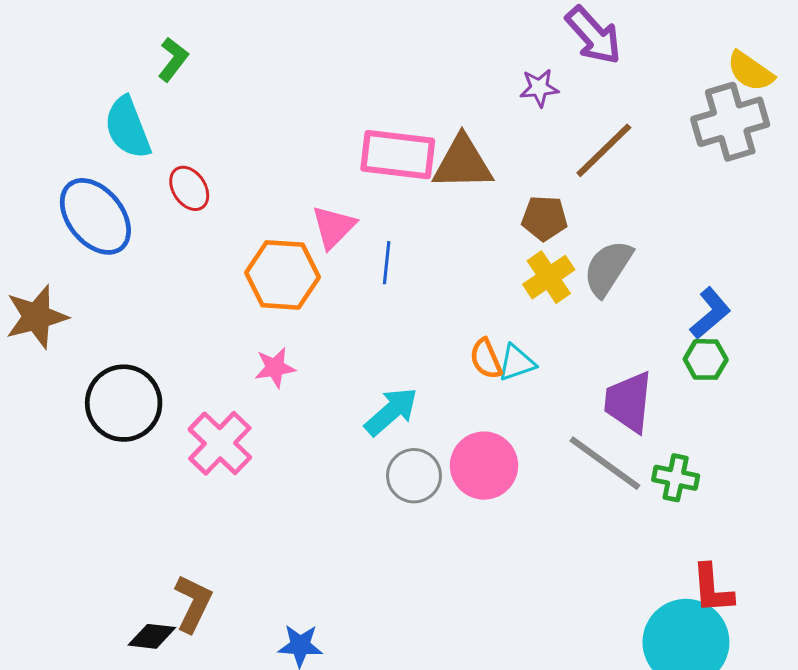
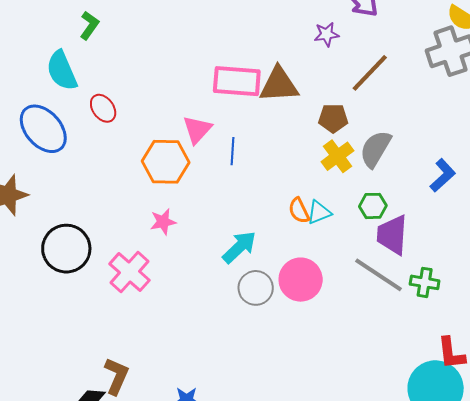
green hexagon: (706, 359) -> (373, 206), moved

